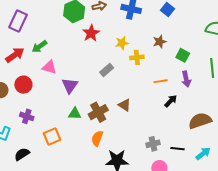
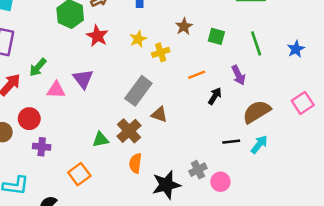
gray rectangle: (107, 70) -> (138, 91), moved, size x1.6
purple arrow: (186, 79) -> (238, 75), moved
purple triangle: (70, 86) -> (83, 79), moved
purple cross: (27, 116) -> (42, 147), moved
gray cross: (153, 144) -> (198, 170), moved
black line: (178, 149) -> (231, 142), moved
cyan arrow: (203, 154) -> (259, 144), moved

